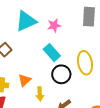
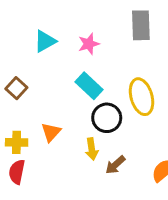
cyan triangle: (26, 21) -> (45, 41), size x0.7
yellow arrow: (40, 94) -> (92, 149), moved

